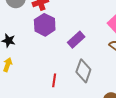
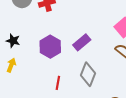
purple hexagon: (45, 25) -> (50, 47), moved

